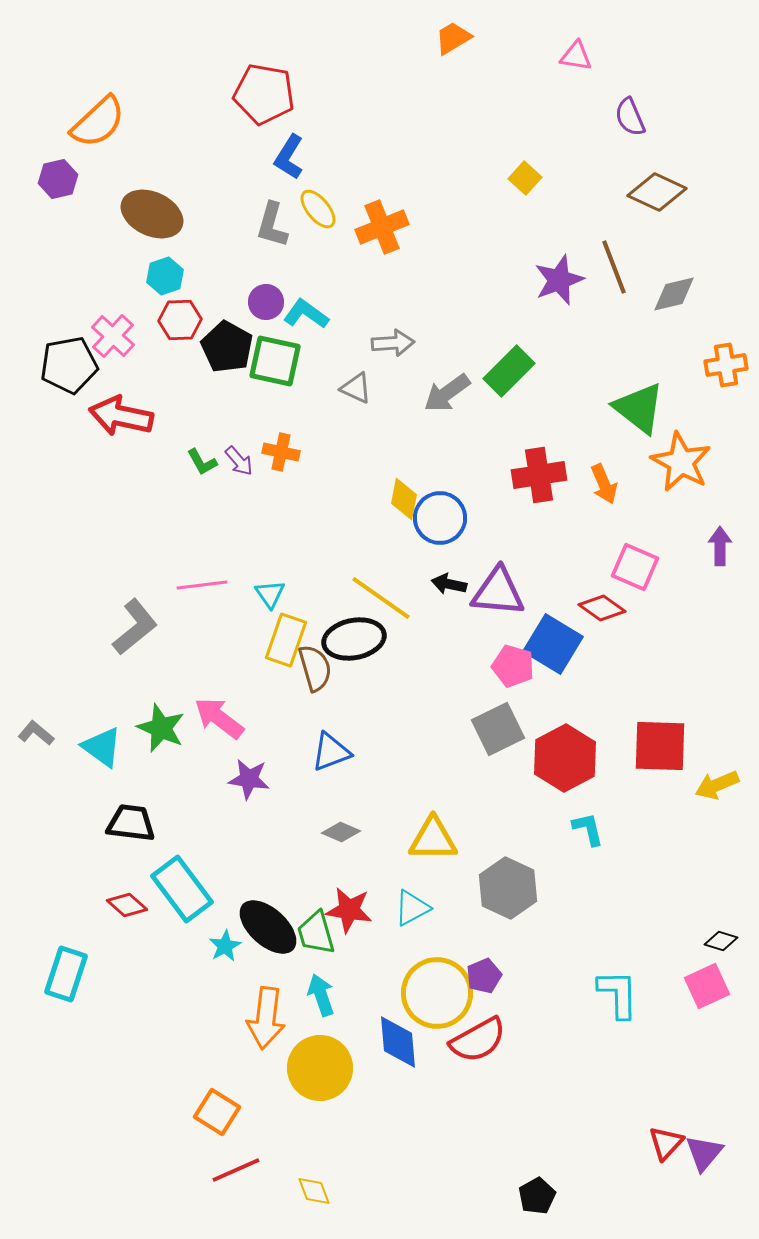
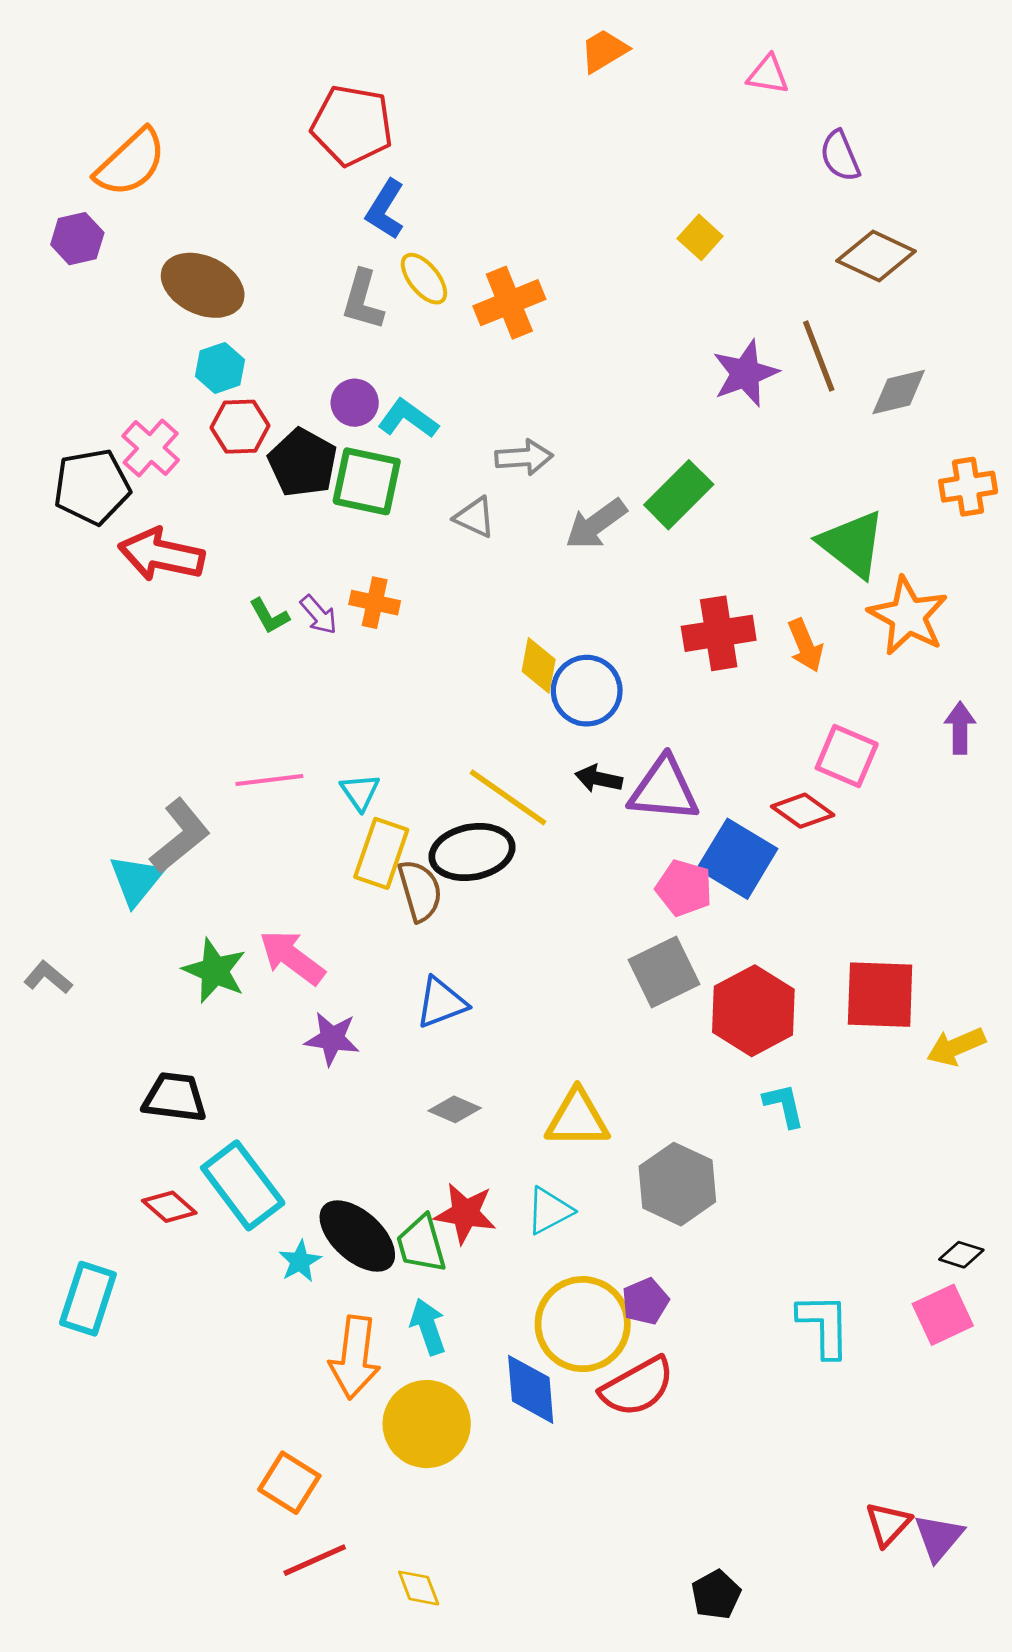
cyan triangle: (102, 747) -> (136, 880), moved, turned 33

